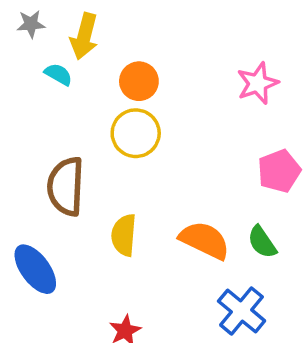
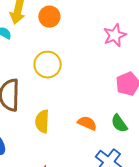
orange circle: (139, 81) -> (49, 17), moved
orange semicircle: (205, 240) -> (87, 123), size x0.7

